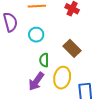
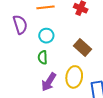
green semicircle: (44, 60) -> (43, 57), moved

